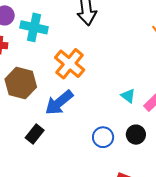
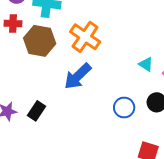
brown hexagon: (21, 83) -> (40, 41), moved
black rectangle: (35, 134) -> (36, 111), moved

